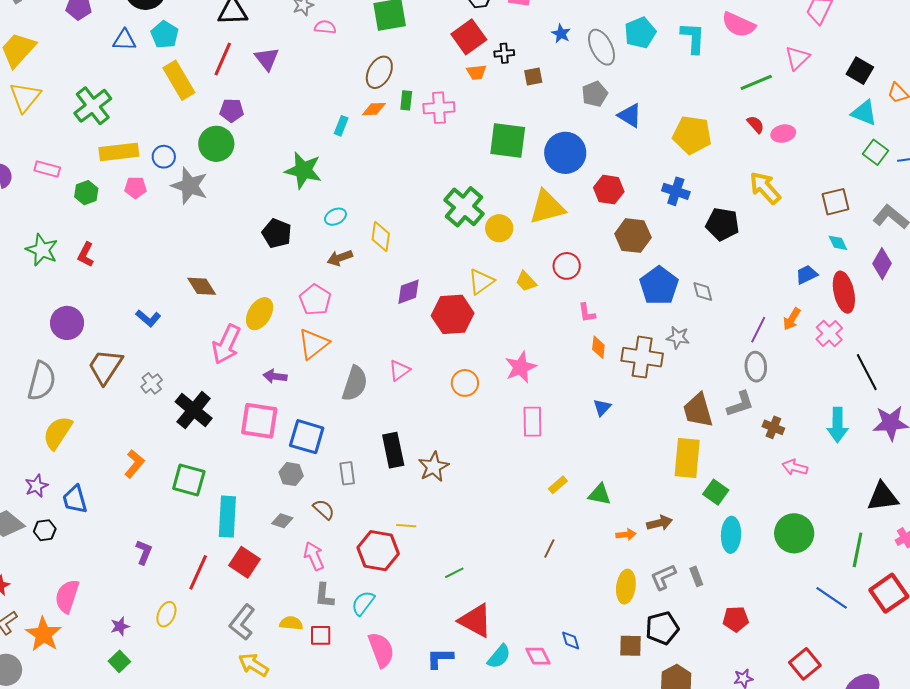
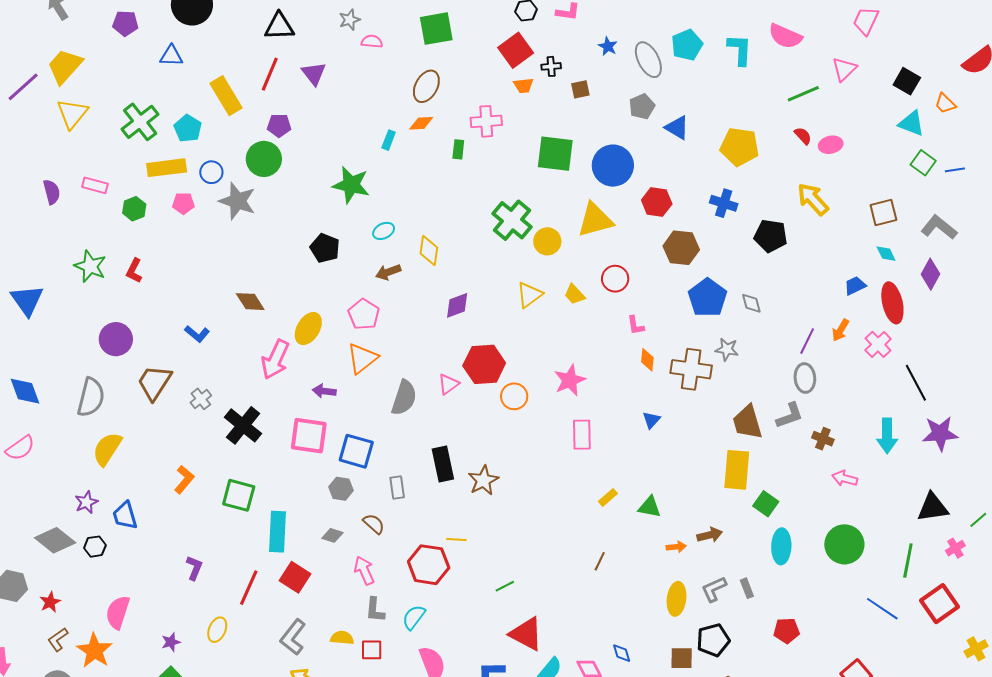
cyan pentagon: (165, 35) -> (188, 128), moved
green rectangle: (406, 100) -> (458, 149), moved
red hexagon: (453, 314) -> (484, 364), moved

